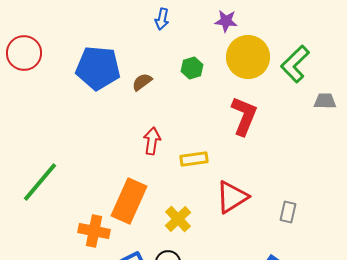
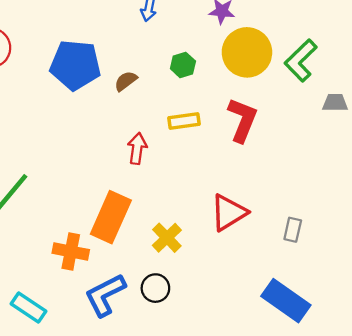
yellow rectangle: (194, 159) -> (184, 121), moved

